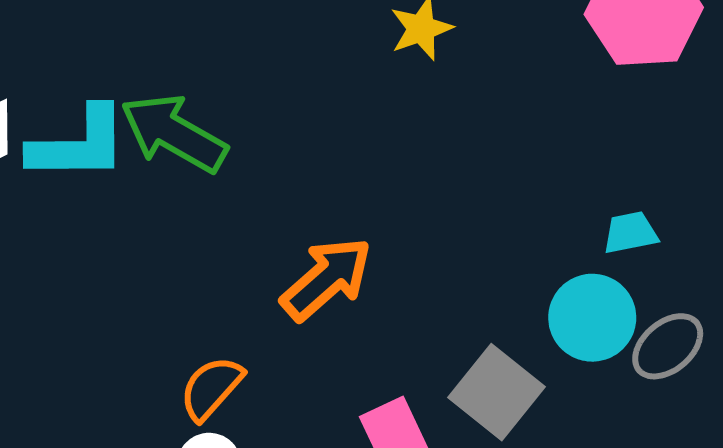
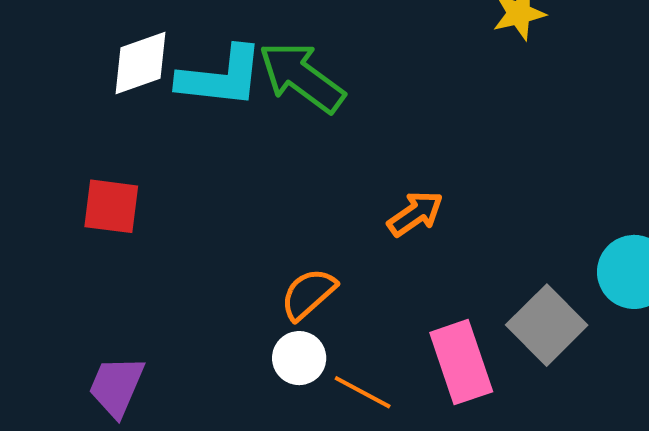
orange arrow: (326, 279) -> (415, 214), size x0.7

